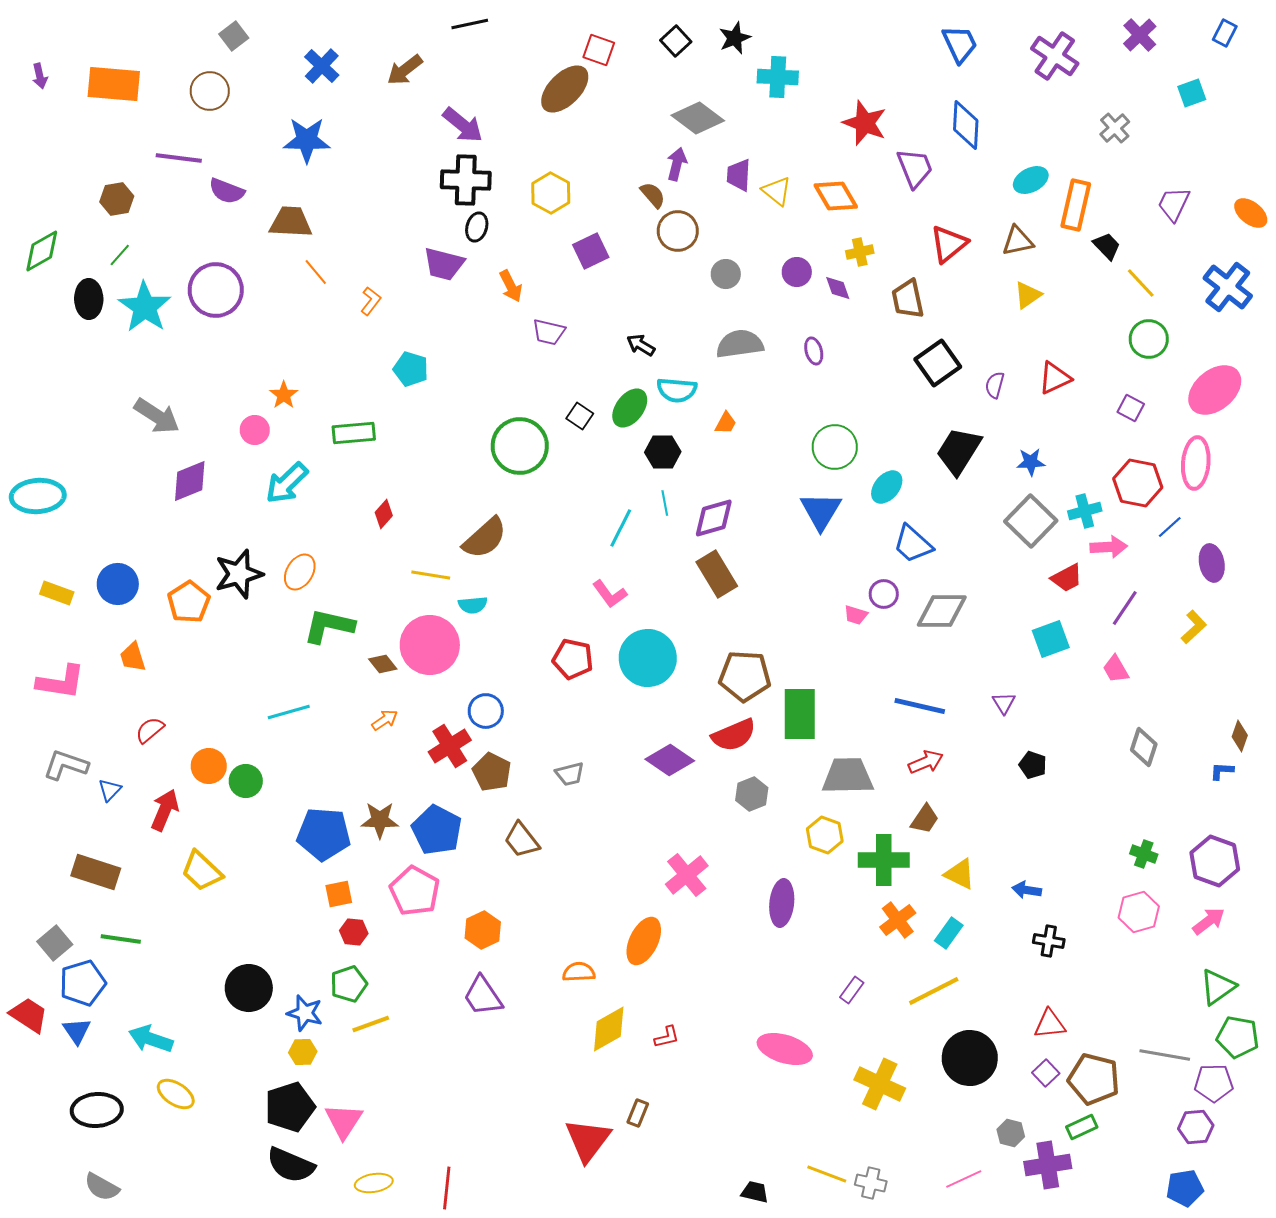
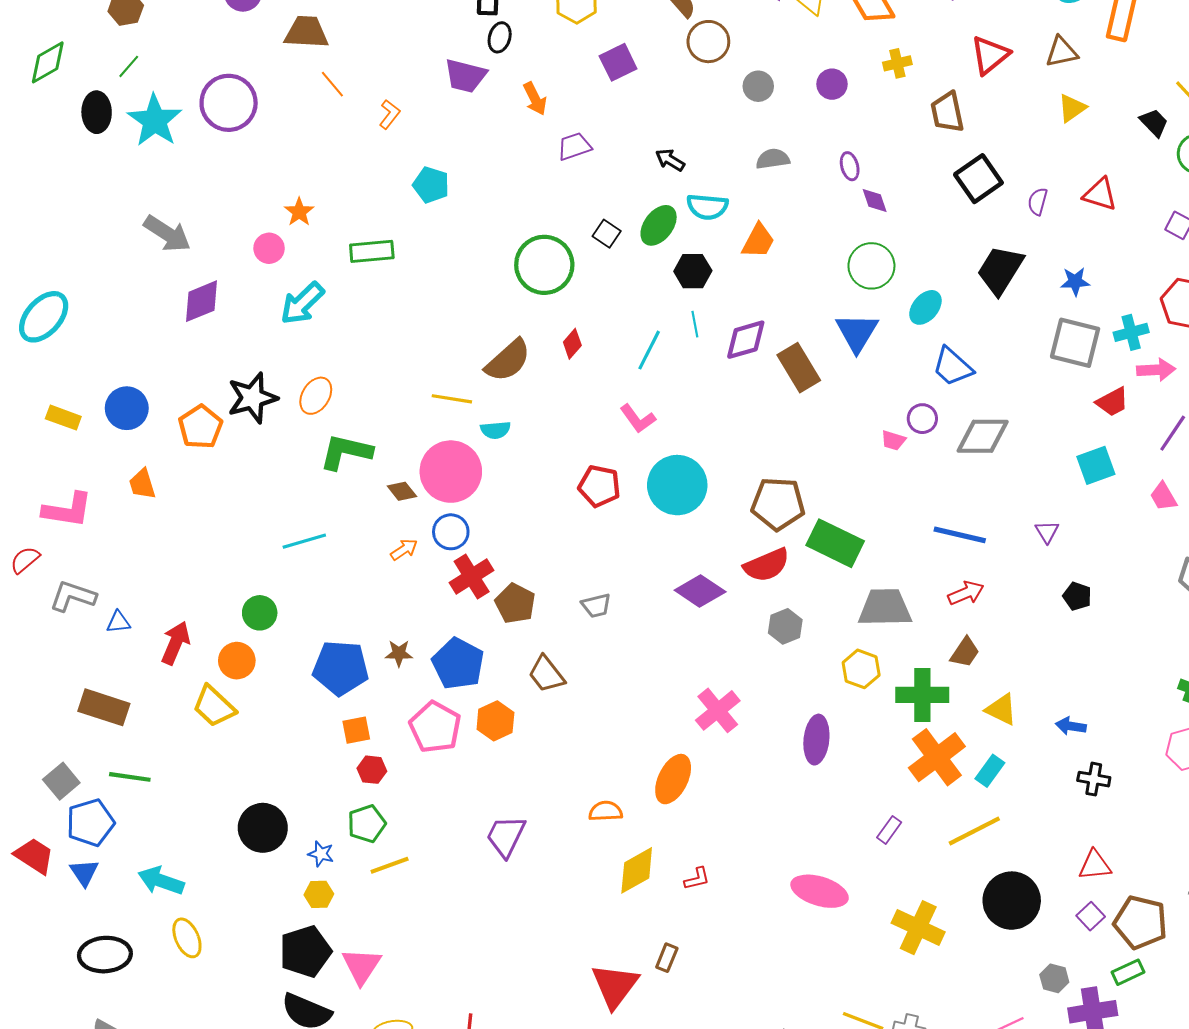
black trapezoid: (1107, 246) -> (1154, 123), moved
purple diamond: (838, 288) -> (875, 200), moved
purple trapezoid: (549, 332) -> (574, 146), turned 148
gray semicircle: (740, 344) -> (773, 159), size x0.7
red triangle: (1055, 378) -> (1100, 194), turned 42
orange trapezoid: (726, 423) -> (758, 241), size x1.5
cyan ellipse: (38, 496) -> (44, 317), turned -44
red diamond: (384, 514) -> (572, 344), moved
gray square: (1031, 521) -> (1075, 343), turned -30
brown rectangle: (717, 574) -> (799, 368), moved
blue circle: (486, 711) -> (451, 532), moved
green rectangle: (800, 714) -> (835, 543), turned -64
red semicircle: (150, 730) -> (25, 560), moved
orange circle: (209, 766) -> (237, 661), moved
blue triangle: (110, 790) -> (118, 622), turned 40
brown star: (380, 820) -> (399, 653), size x0.7
orange cross: (898, 920) -> (937, 757), size x1.5
orange hexagon: (483, 930) -> (495, 721), moved
purple trapezoid: (483, 996) -> (506, 836), turned 60
blue star: (305, 1013) -> (321, 854), size x0.7
yellow ellipse: (176, 1094) -> (187, 938), turned 33

